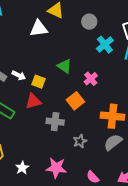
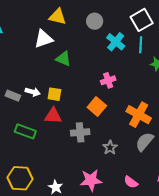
green triangle: (64, 66) -> (63, 59), moved
pink cross: (91, 79) -> (108, 80), turned 32
red triangle: (33, 101) -> (53, 116), turned 30
orange cross: (113, 116) -> (139, 115), turned 35

